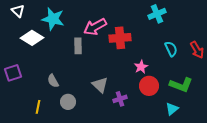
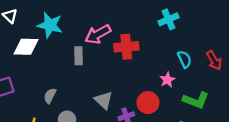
white diamond: (32, 38) -> (26, 47), turned -30
pink star: (141, 67) -> (167, 80), moved
gray semicircle: (53, 81) -> (50, 96), turned 56
red circle: (149, 86) -> (148, 103), moved

